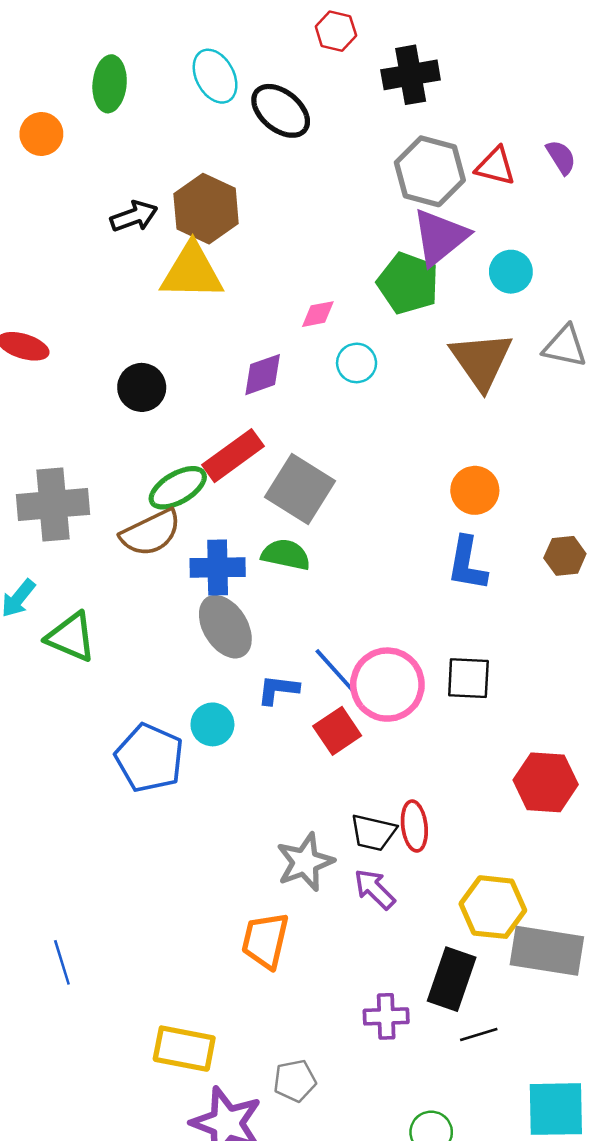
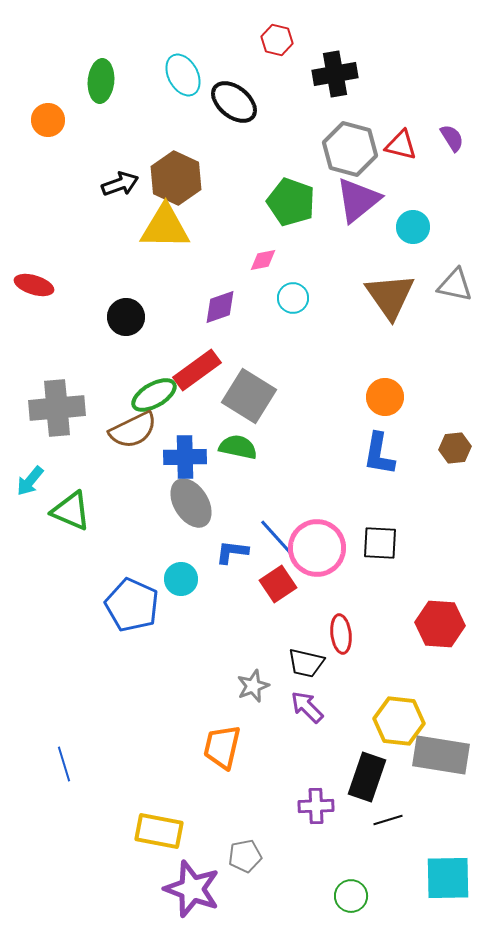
green pentagon: (408, 283) -> (291, 202), moved
red ellipse: (414, 826) -> (341, 634), moved
gray star: (305, 862) -> (253, 686), size x0.7

